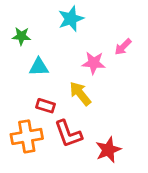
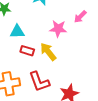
red rectangle: (45, 106) -> (27, 51), moved

